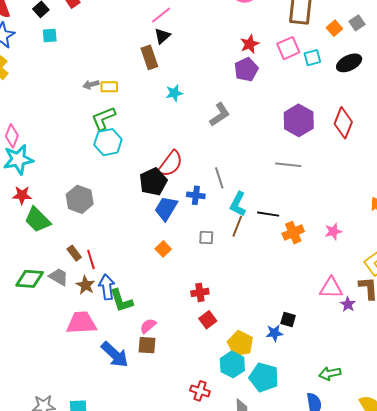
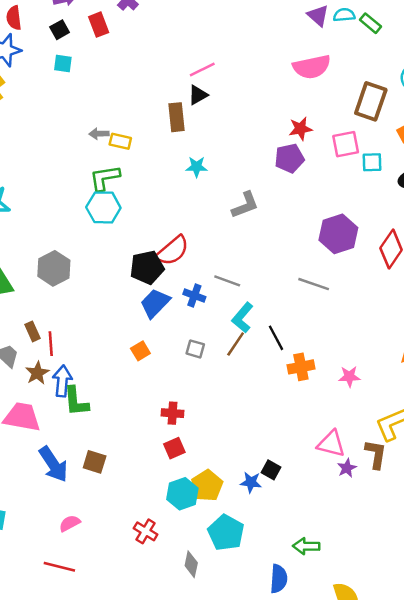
gray line: (219, 178) -> (227, 281), turned -65
black line: (268, 214) -> (276, 338), turned 40
pink semicircle: (148, 326) -> (70, 523), moved
cyan hexagon: (232, 364) -> (182, 494), moved

